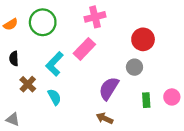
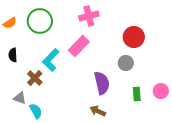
brown cross: (28, 84) -> (35, 78), moved
purple semicircle: (109, 88) -> (102, 83), turned 135
cyan semicircle: (54, 97) -> (36, 111), moved
gray triangle: (13, 119) -> (20, 98), moved

